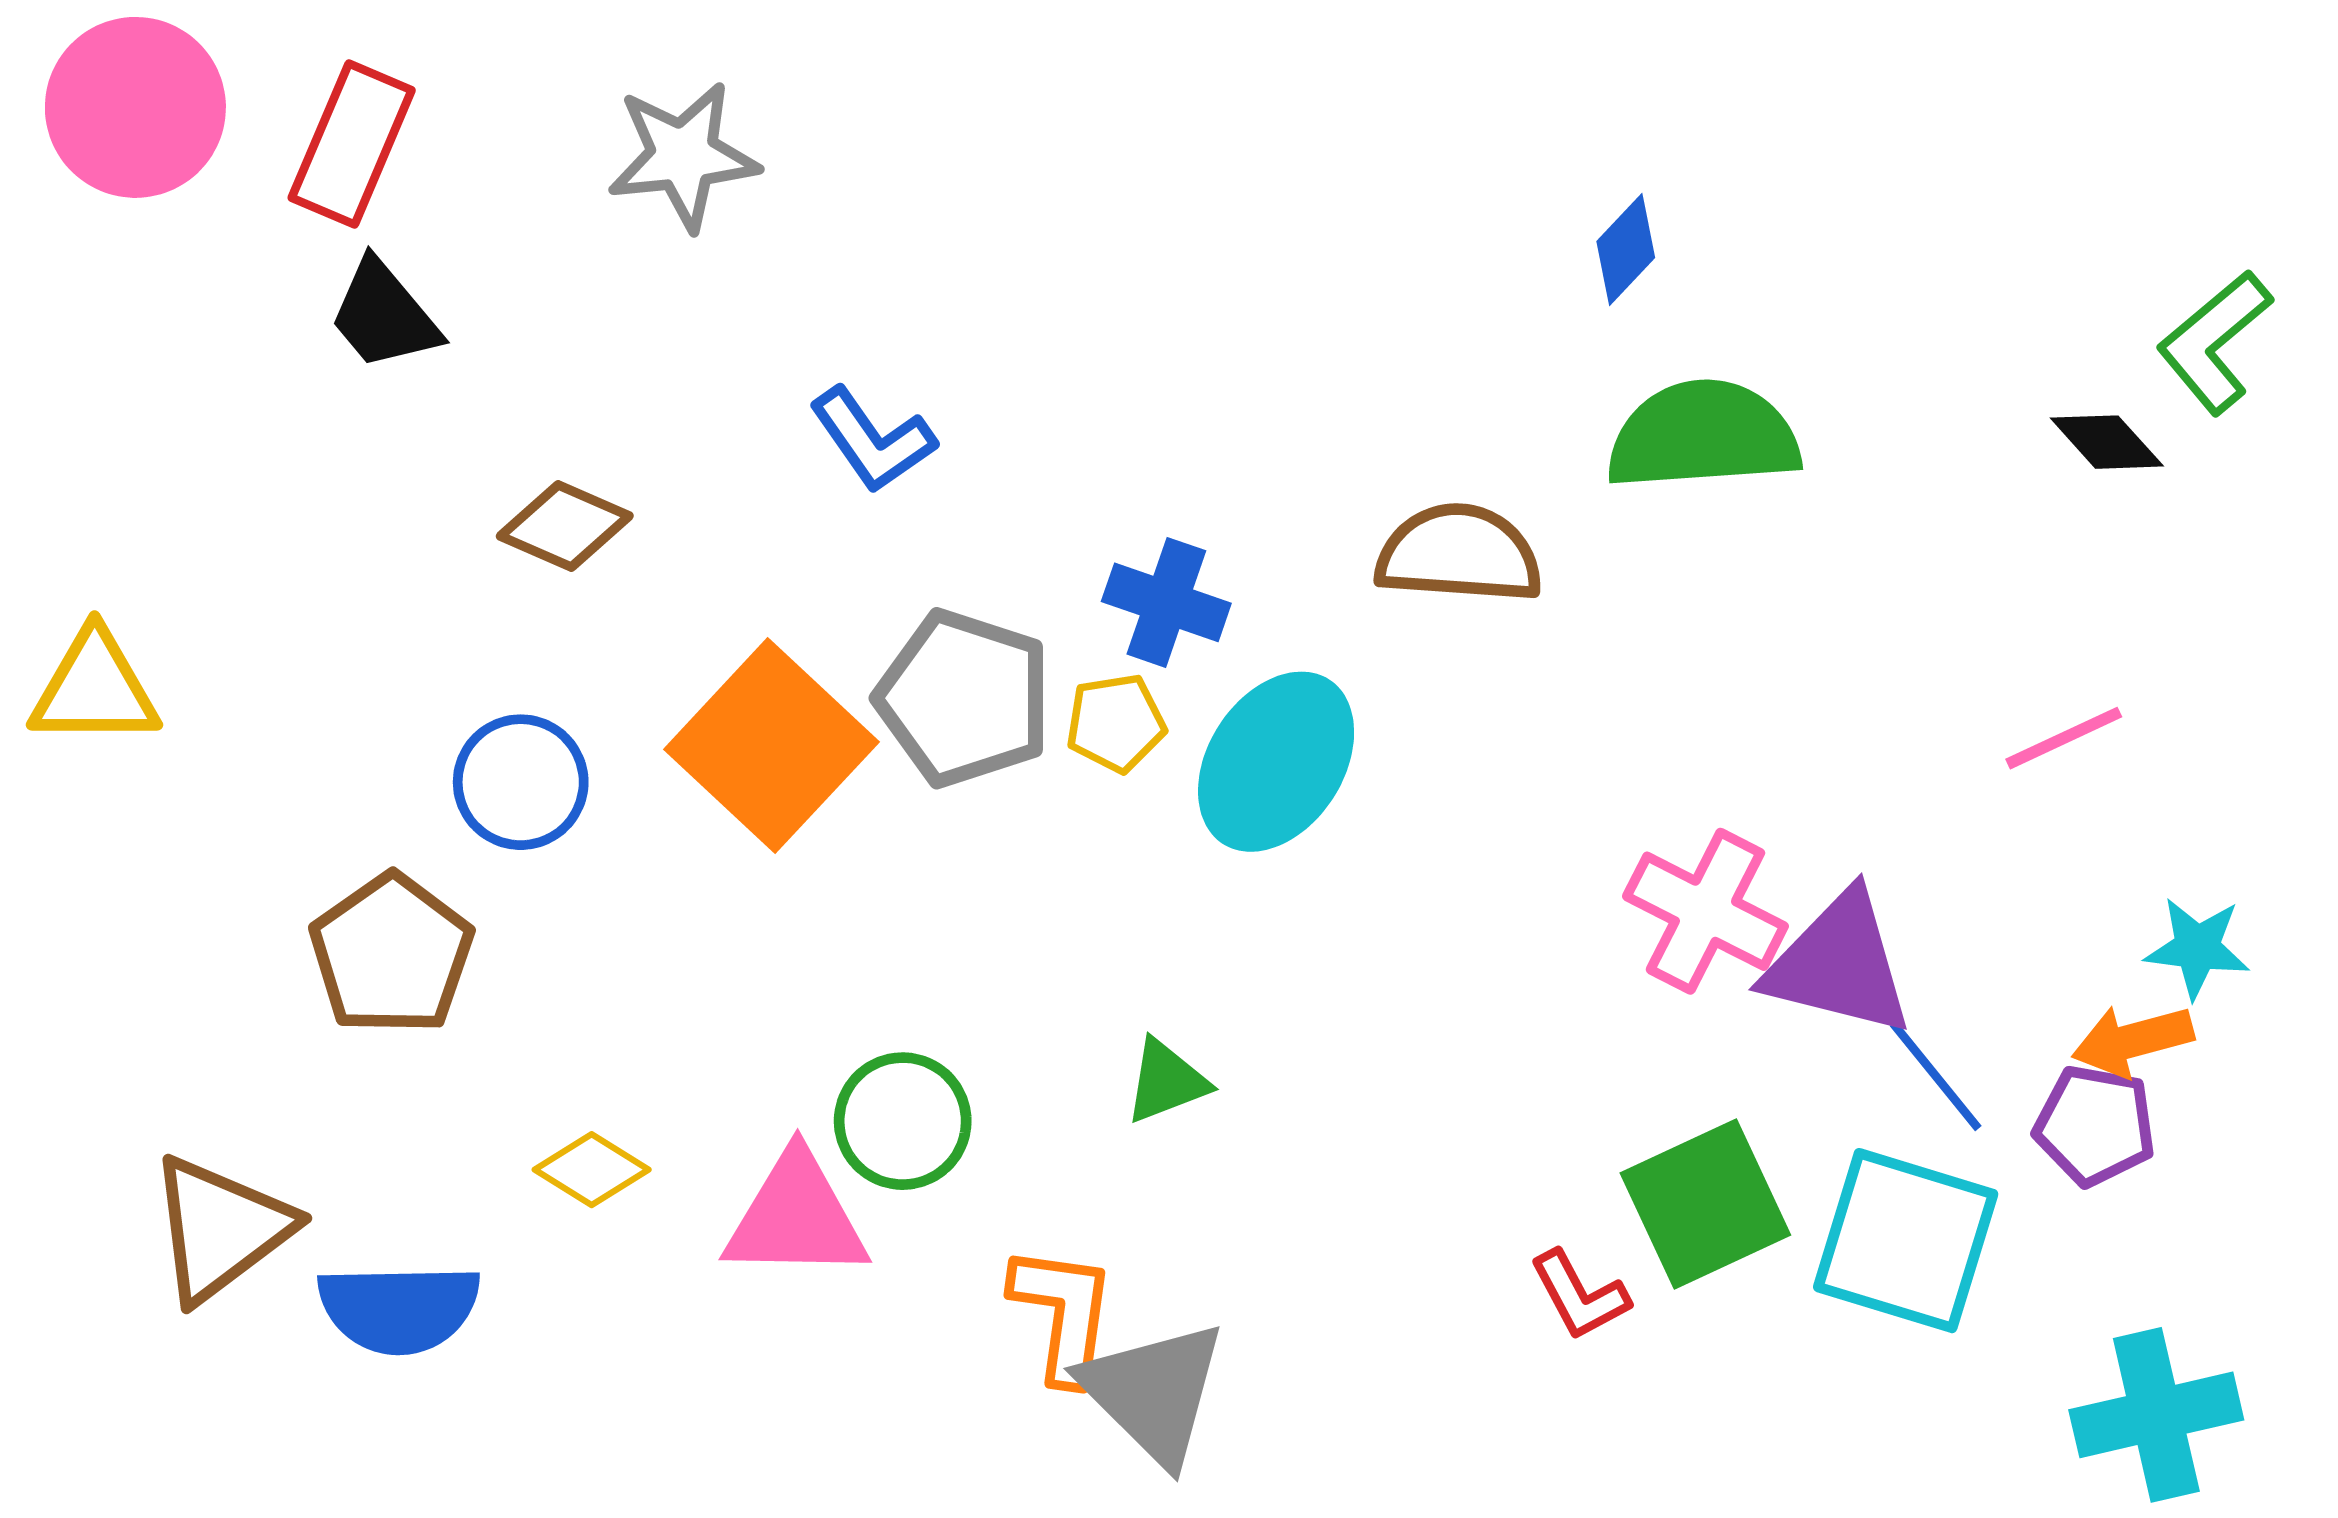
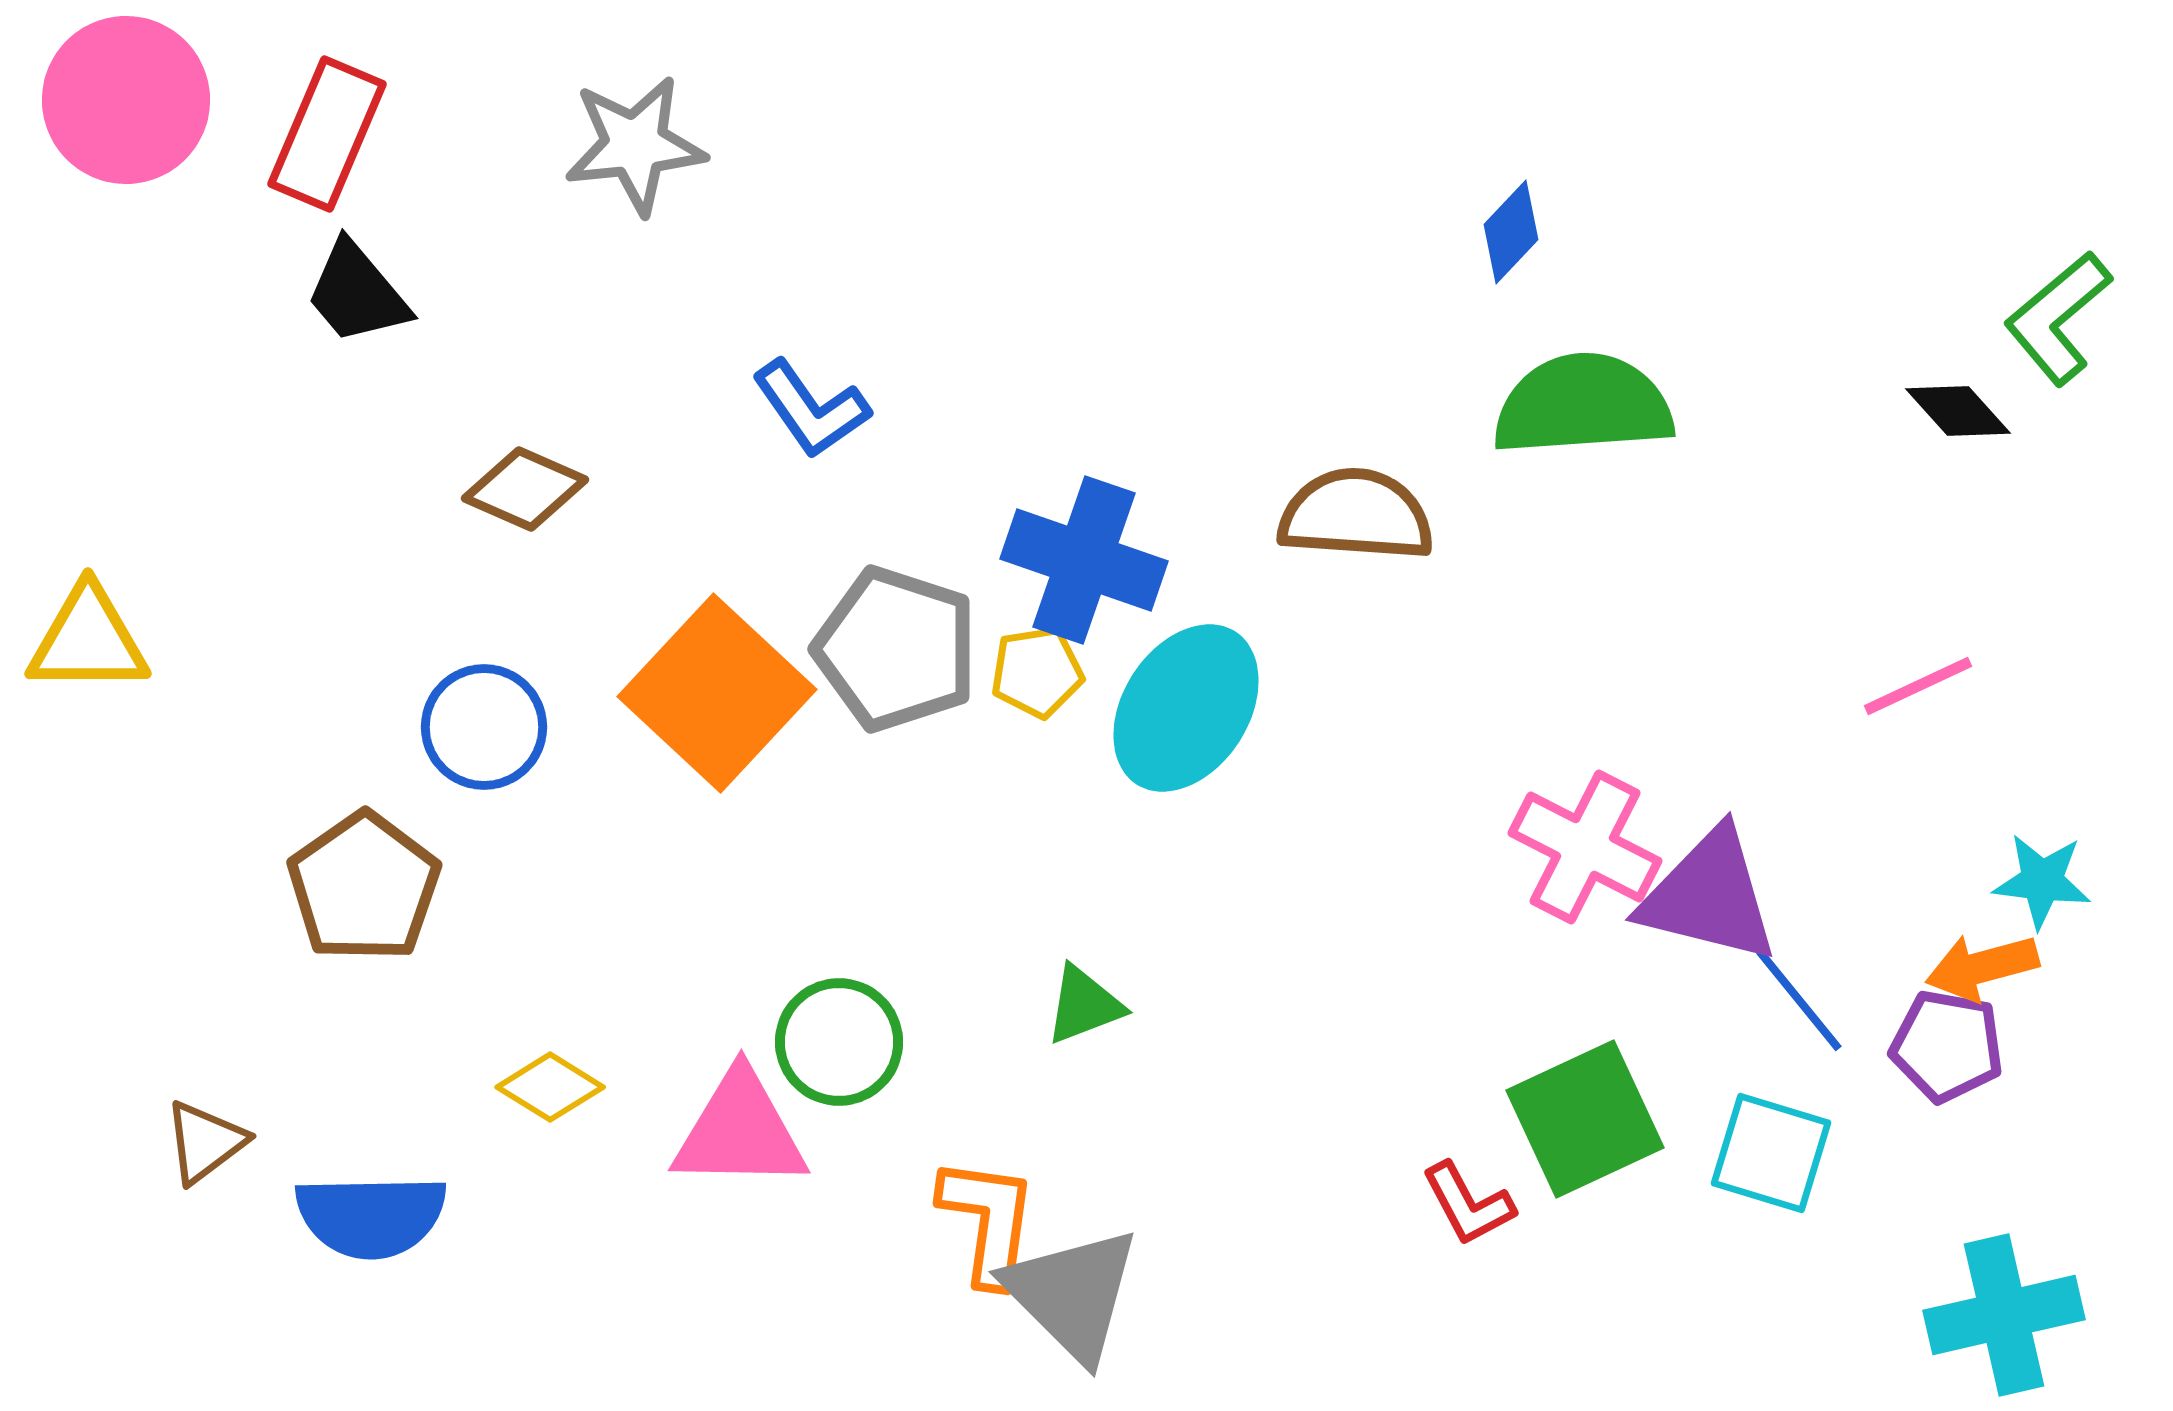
blue cross: (1166, 602) -> (1084, 560), size x1.4
brown triangle: (220, 1229) -> (205, 1142), size x0.6
cyan square: (1906, 1241) -> (1771, 1153), size x0.7

